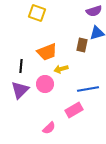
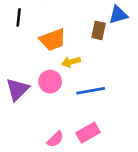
black line: (21, 66) -> (19, 17), moved
blue line: (88, 89) -> (91, 91), moved
pink rectangle: (74, 110) -> (88, 133), moved

